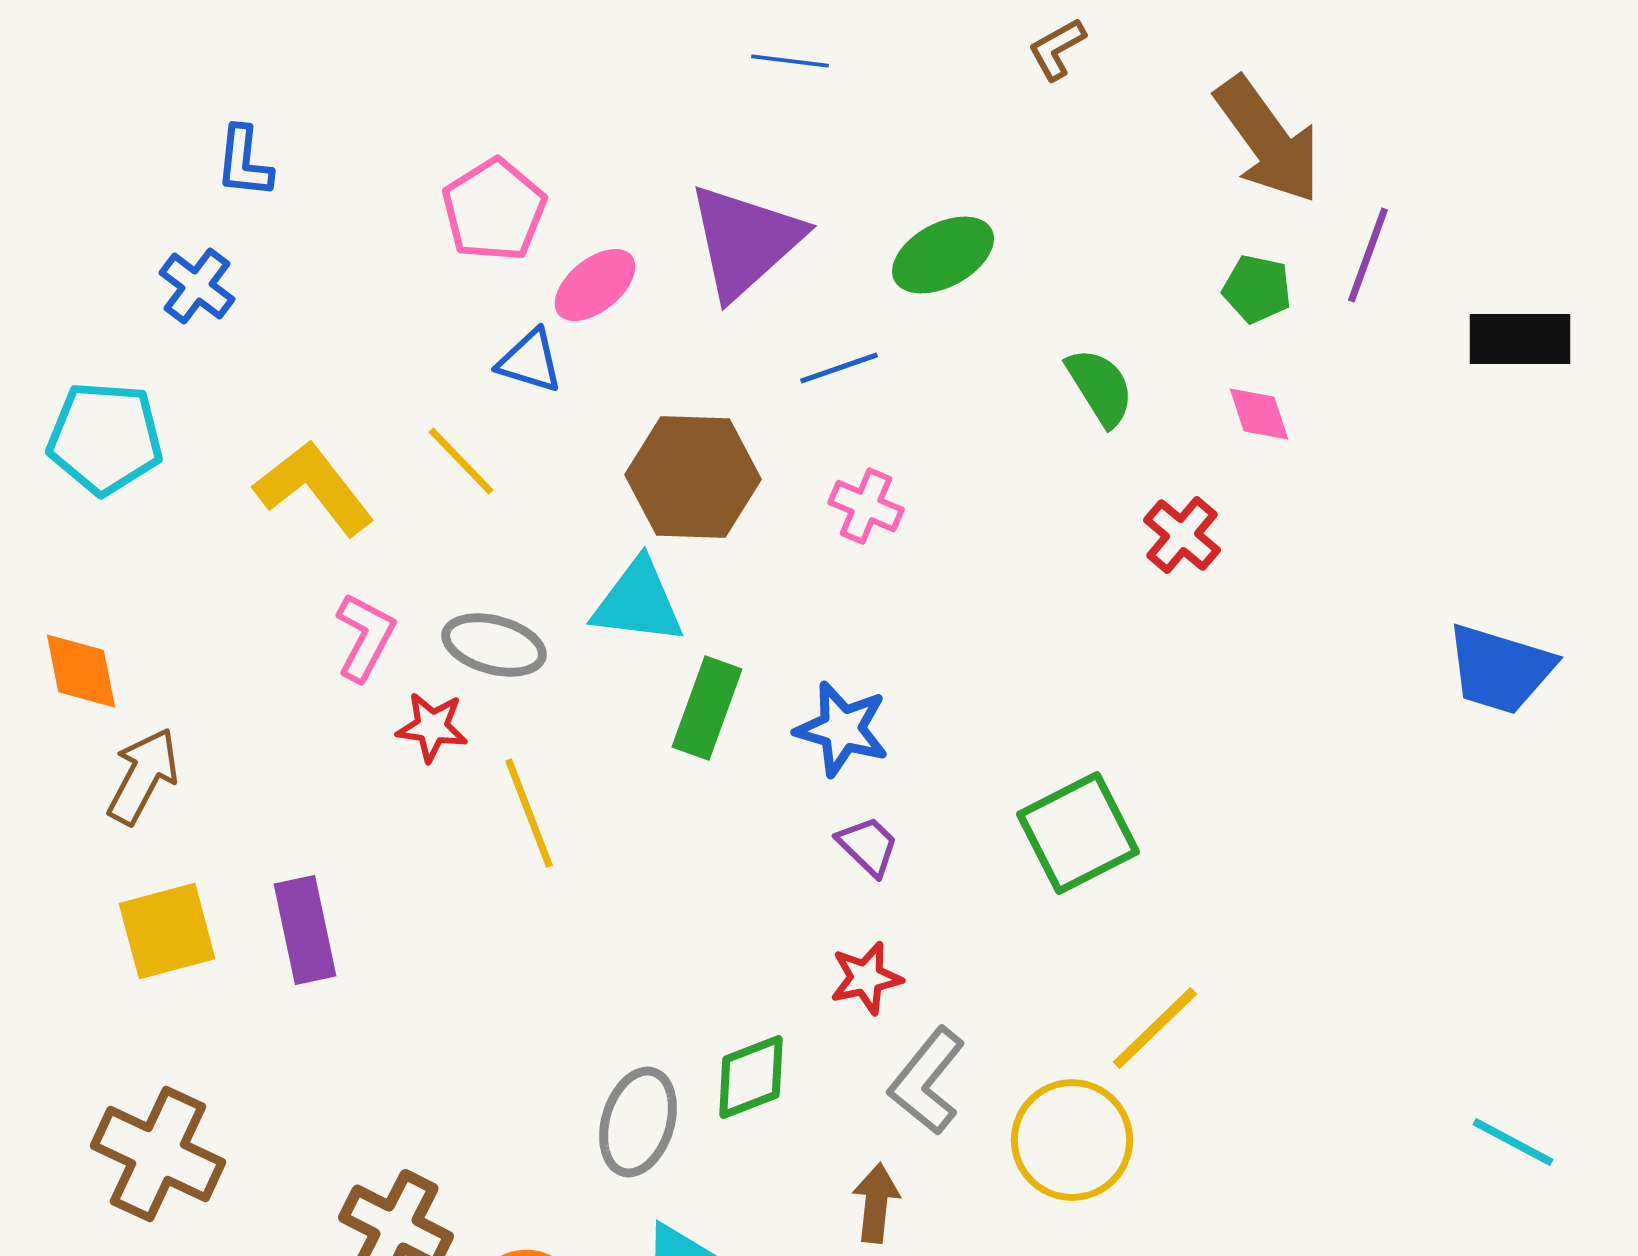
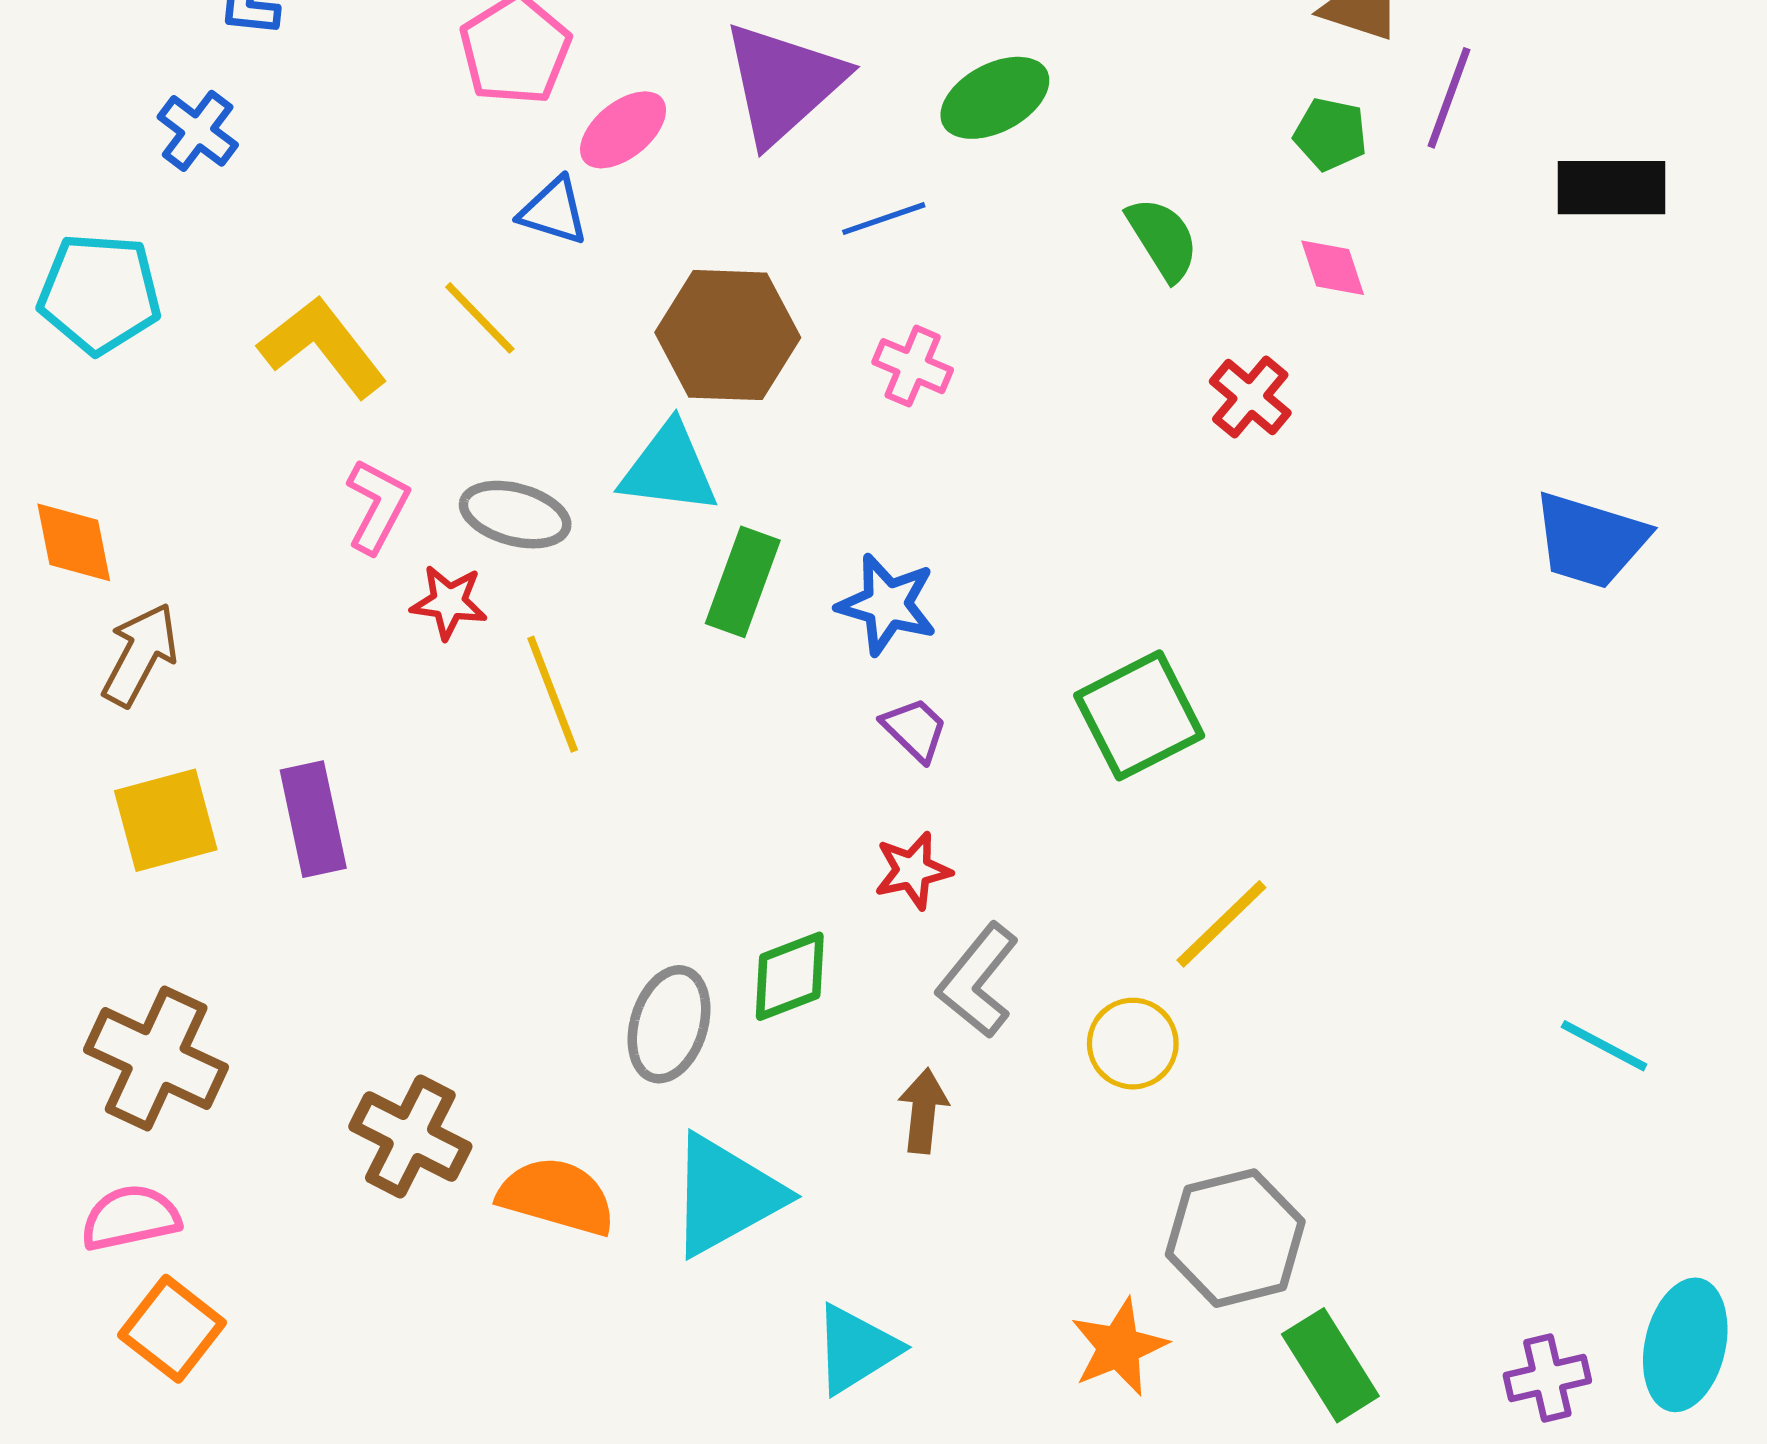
yellow circle: (1072, 1140) -> (1133, 1044), size x0.7

